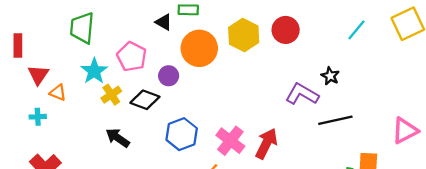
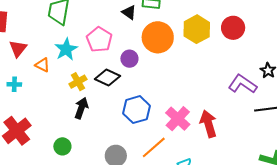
orange triangle: (58, 93) -> (42, 65), moved
yellow cross: (111, 95) -> (78, 82), moved
black arrow: (118, 138) -> (81, 108), turned 70
red arrow: (266, 144) -> (208, 124), turned -48

